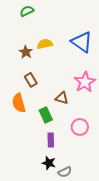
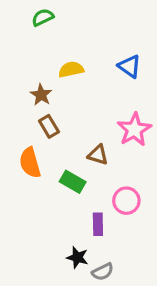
blue triangle: (82, 42) -> (130, 66), size x0.7
brown star: (26, 52) -> (41, 95), moved
green rectangle: (46, 115) -> (73, 182), turned -35
purple rectangle: (51, 140) -> (98, 224), moved

